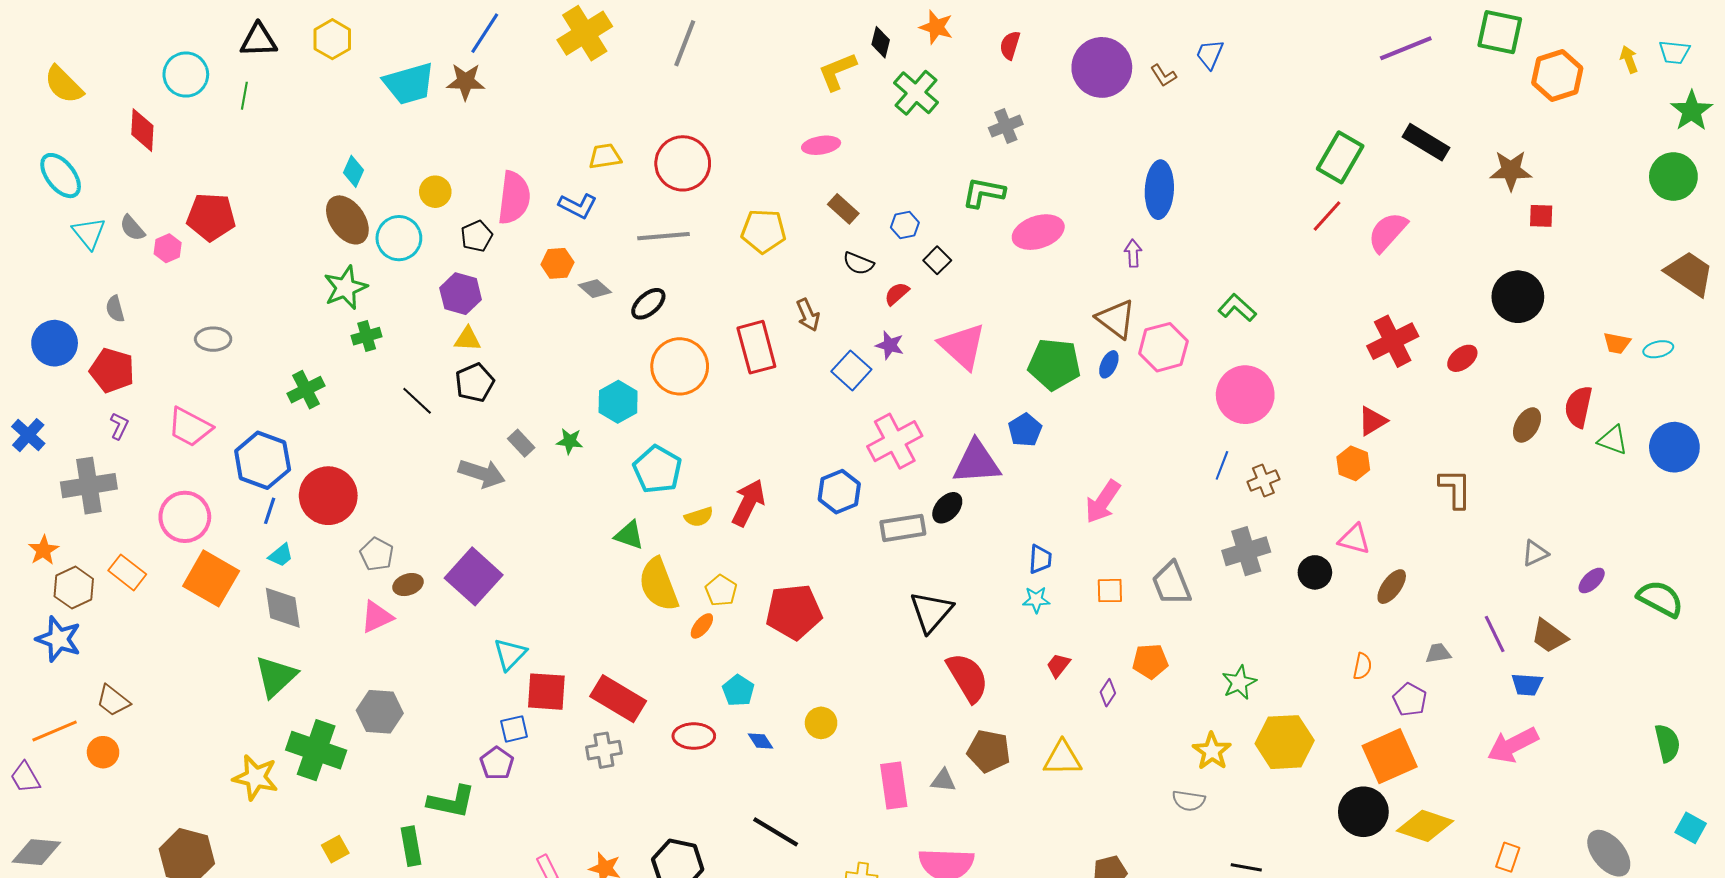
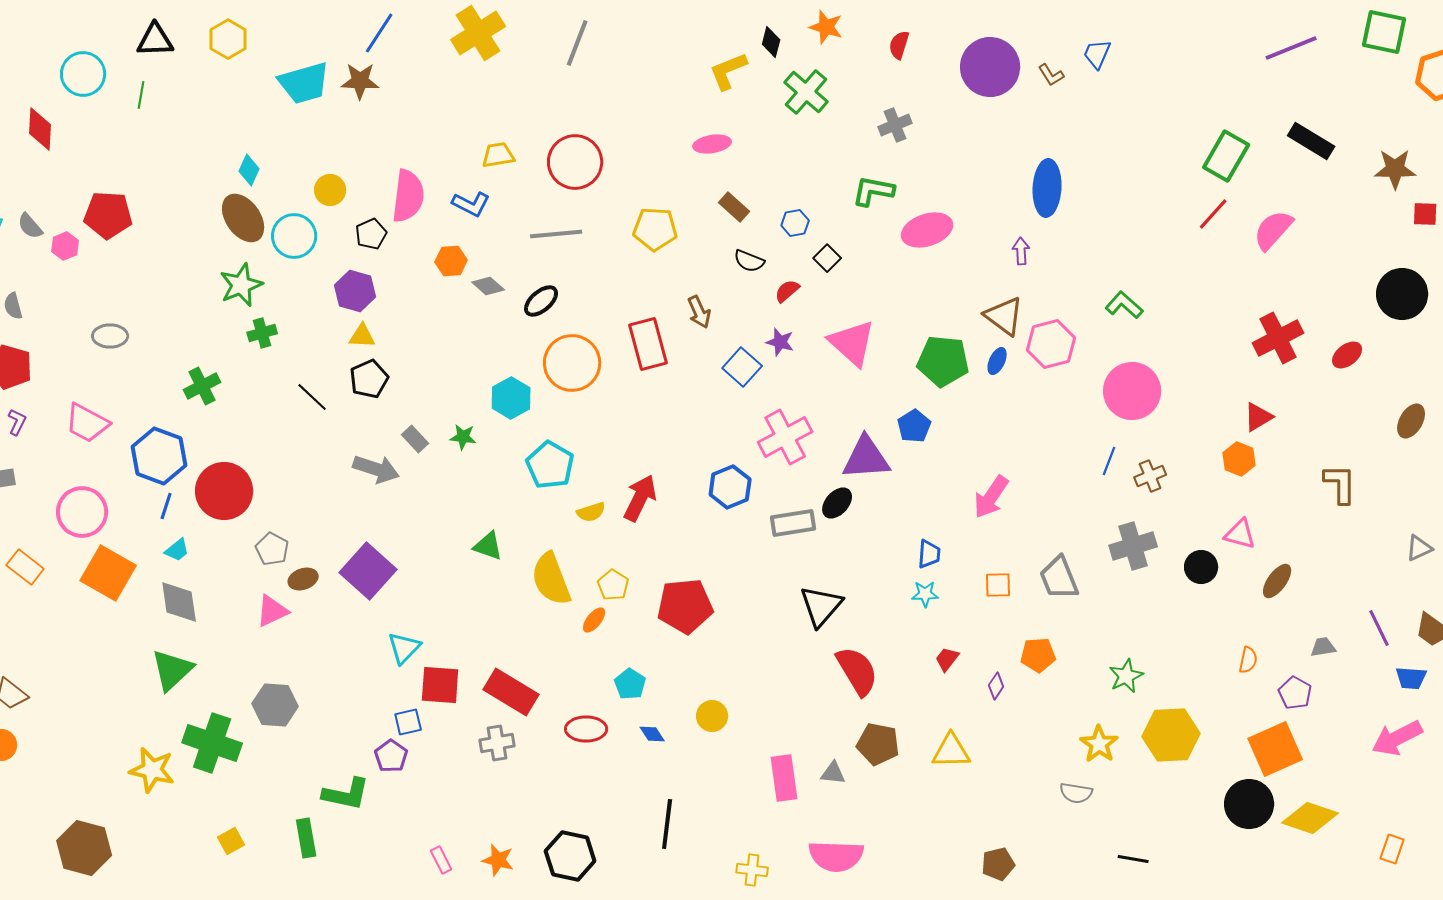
green triangle: (629, 535) -> (488, 546), moved
black line: (776, 832) -> (667, 824), turned 66

